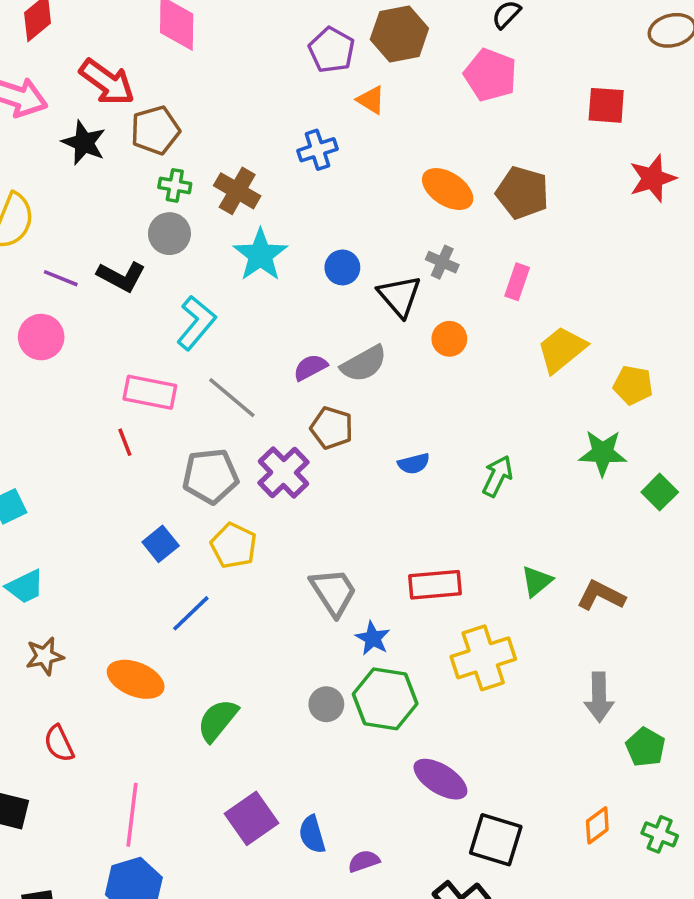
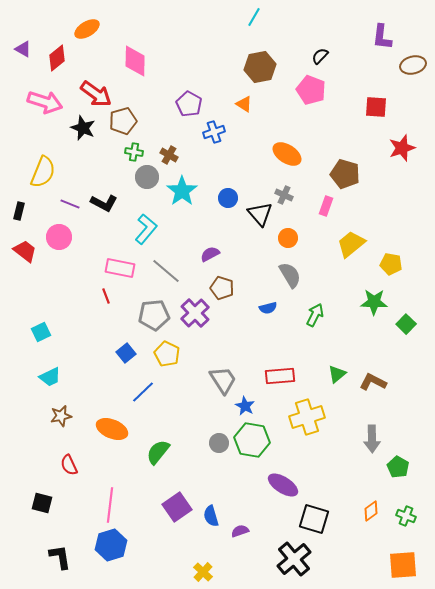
purple pentagon: (332, 50) -> (189, 104), moved
brown cross: (237, 191) -> (169, 155), size x0.7
brown pentagon: (522, 193) -> (345, 174), moved
gray circle: (169, 234) -> (147, 177), moved
gray semicircle: (364, 364) -> (290, 275), moved, turned -92

